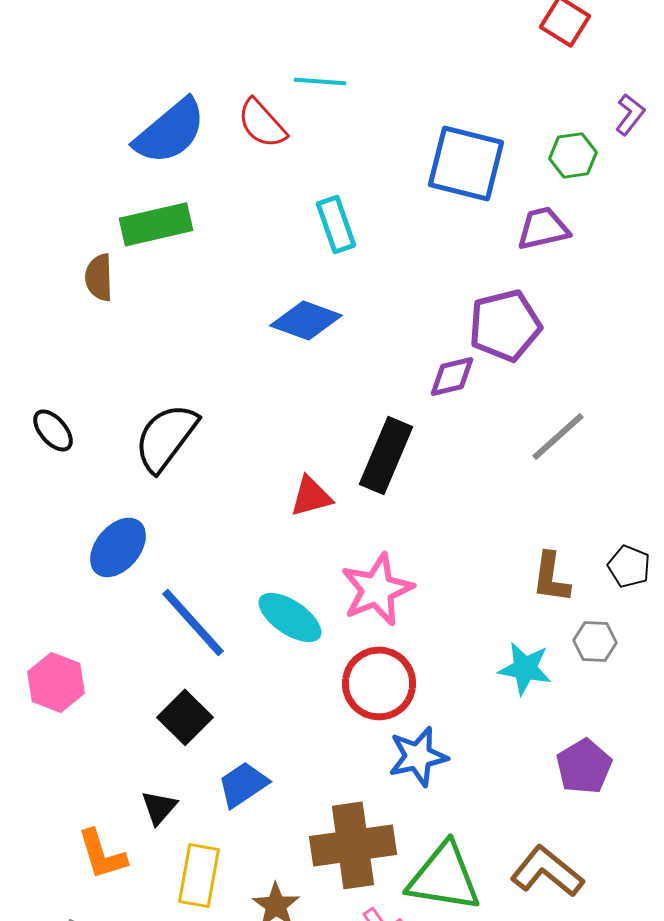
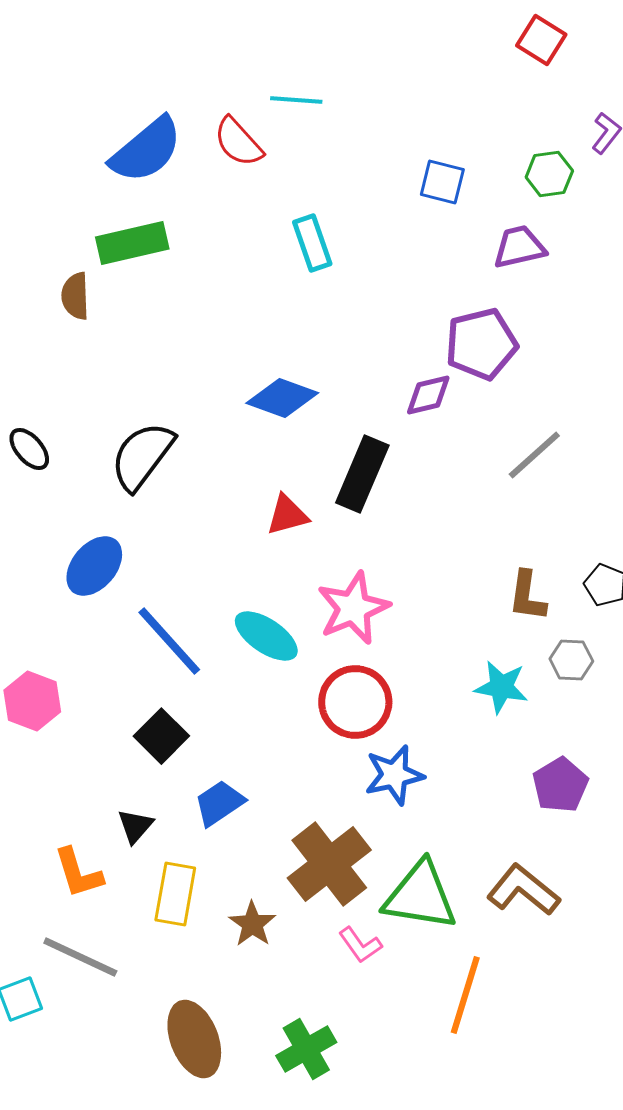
blue square: (466, 163) -> (442, 182), size x0.6
blue diamond: (306, 320) -> (282, 398), moved
brown cross: (353, 845) -> (329, 864), turned -30

